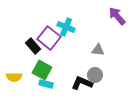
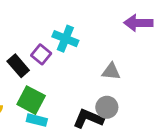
purple arrow: (117, 16) -> (138, 23), turned -48
purple square: (49, 38) -> (41, 54), size x0.6

